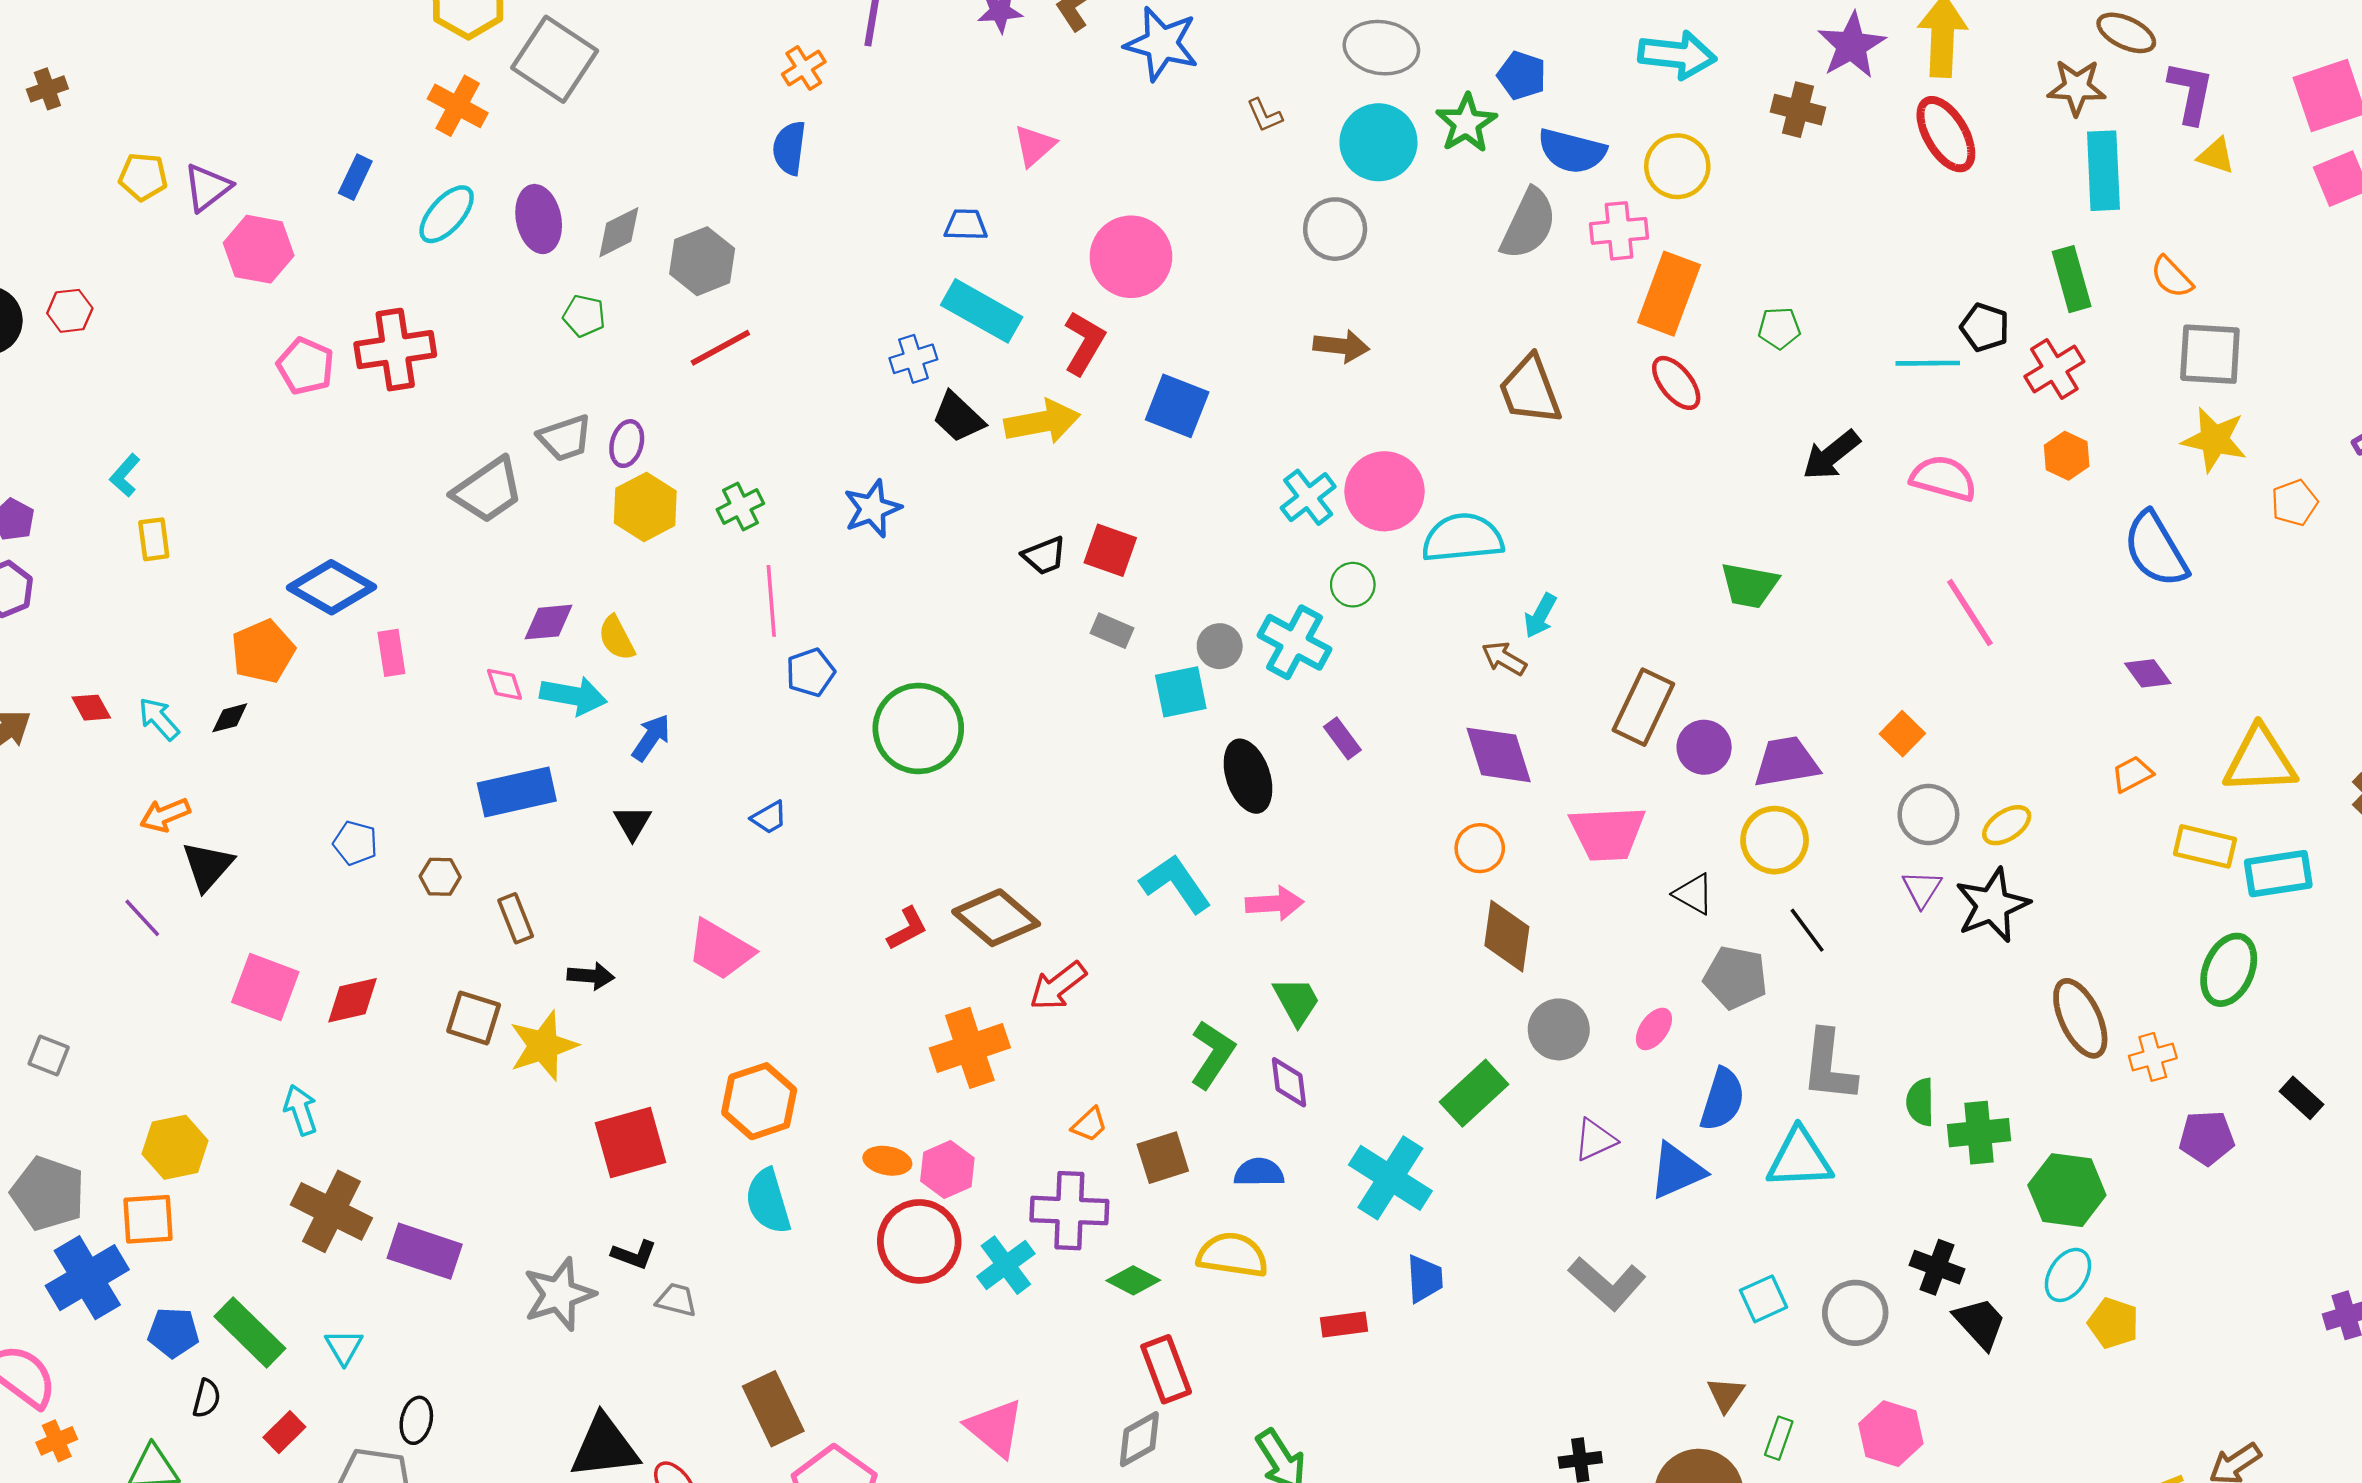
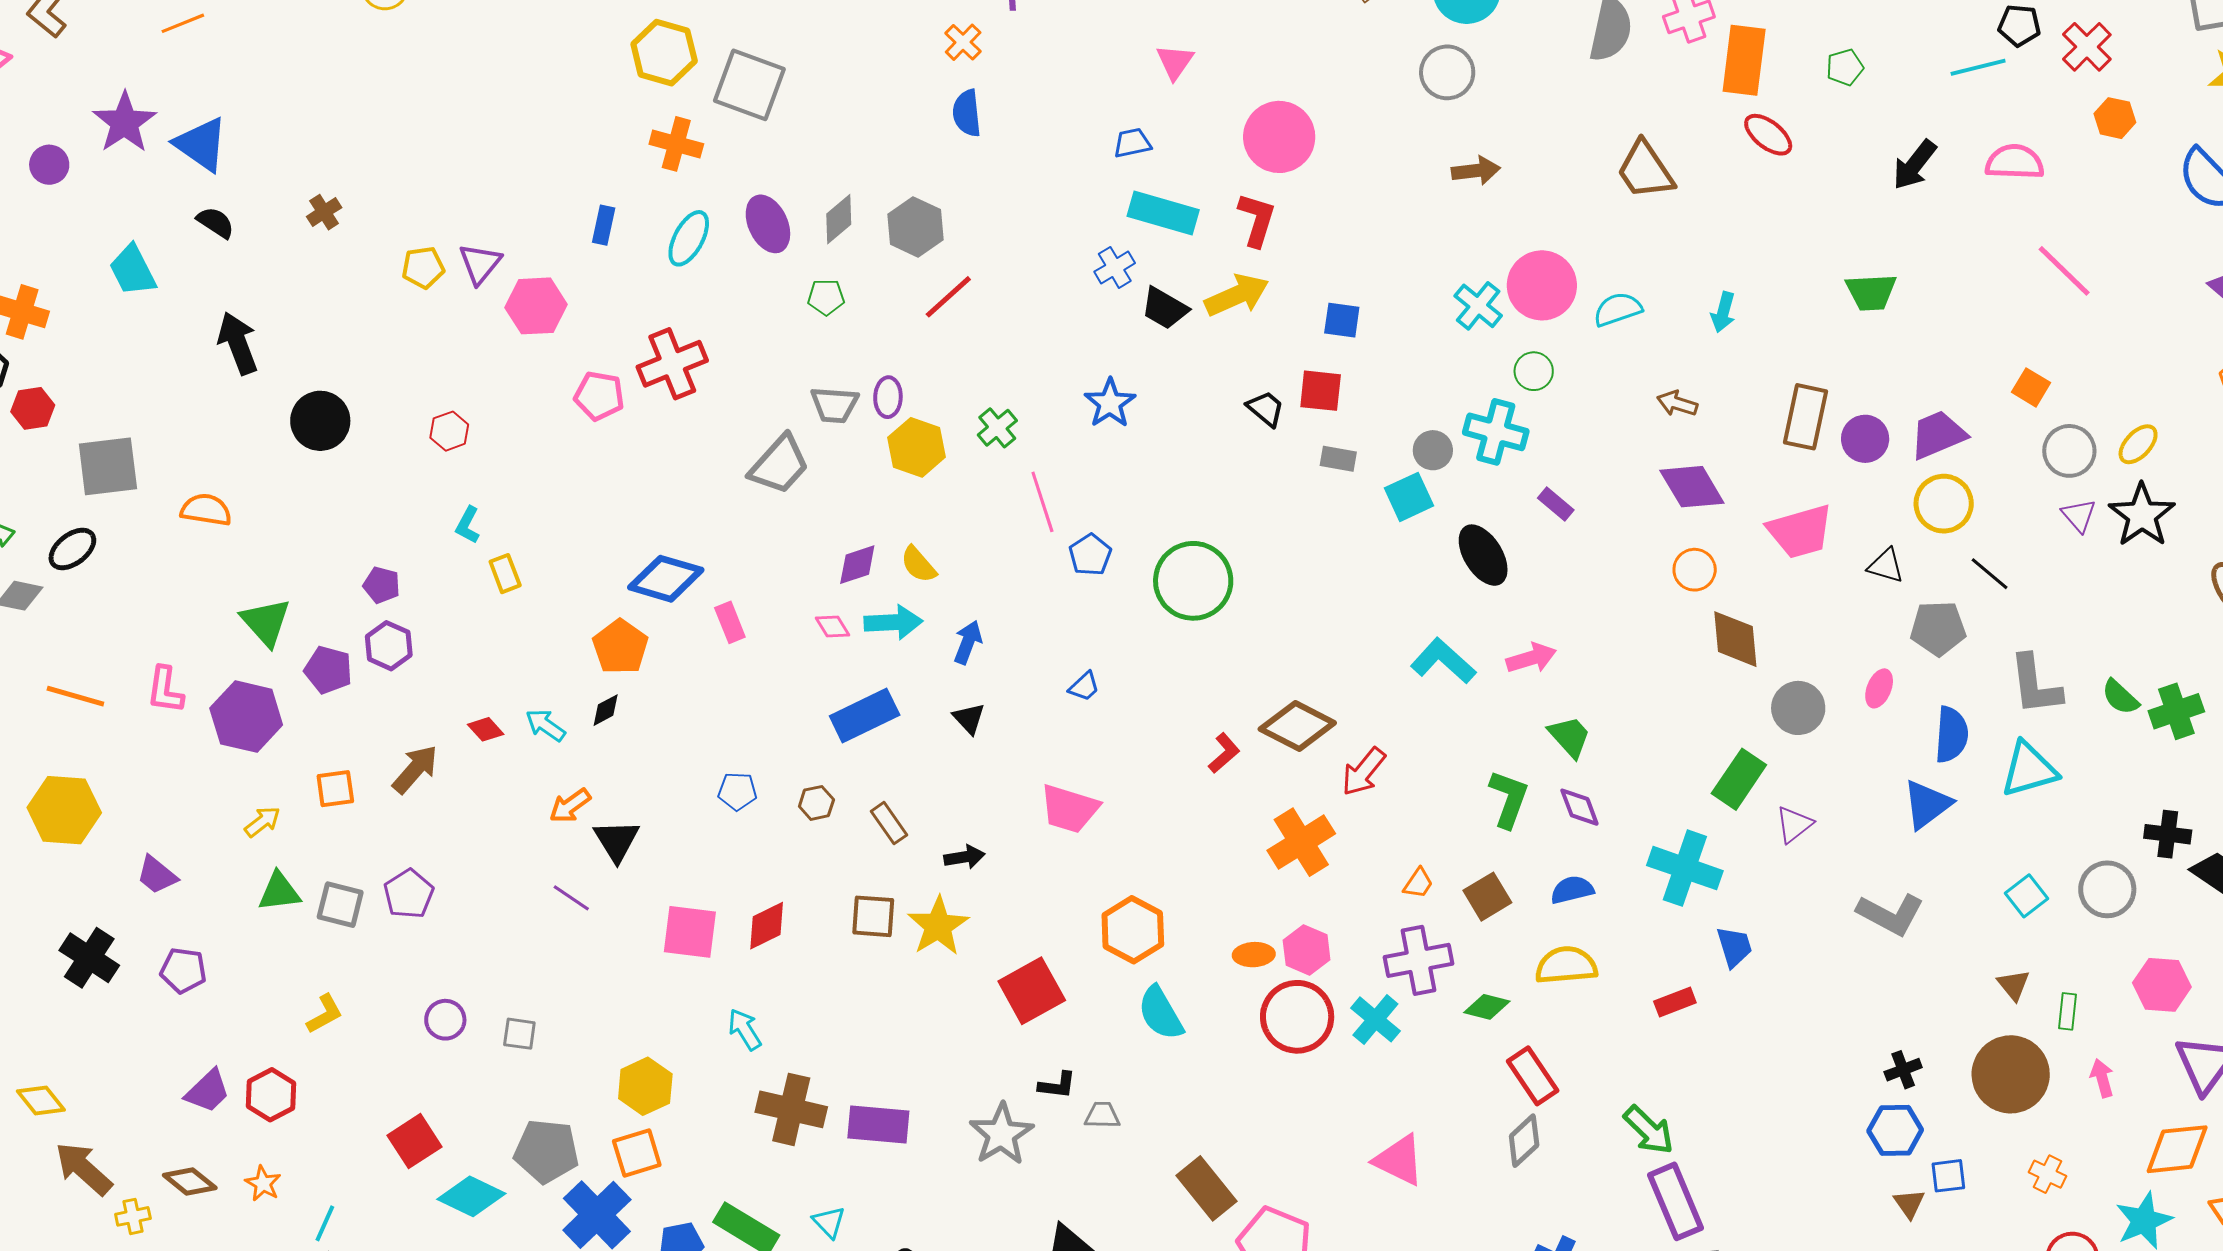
red hexagon: (70, 311) -> (449, 431), moved
blue square: (1177, 406) -> (1342, 320), moved, size x0.7
gray trapezoid: (565, 438) -> (834, 405), turned 36
cyan semicircle: (1463, 538) -> (1618, 309), size x0.7
black trapezoid: (1044, 556) -> (1266, 409), turned -105
cyan arrow: (1540, 616) -> (1723, 312), moved
green semicircle: (1920, 1102) -> (2120, 697), turned -33
purple triangle: (1595, 1140) -> (1794, 825), moved

